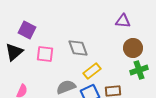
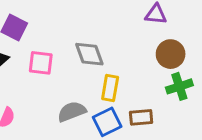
yellow rectangle: (92, 71) -> (110, 88), turned -42

